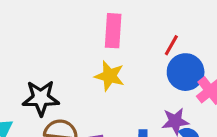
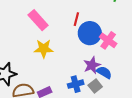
pink rectangle: (113, 31) -> (38, 20), turned -30

